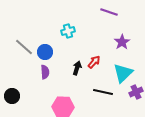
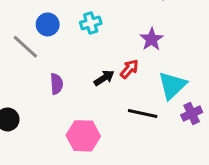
purple star: (122, 42) -> (152, 39), moved
blue circle: (45, 52) -> (48, 24), moved
black arrow: (77, 68) -> (104, 78), turned 40

